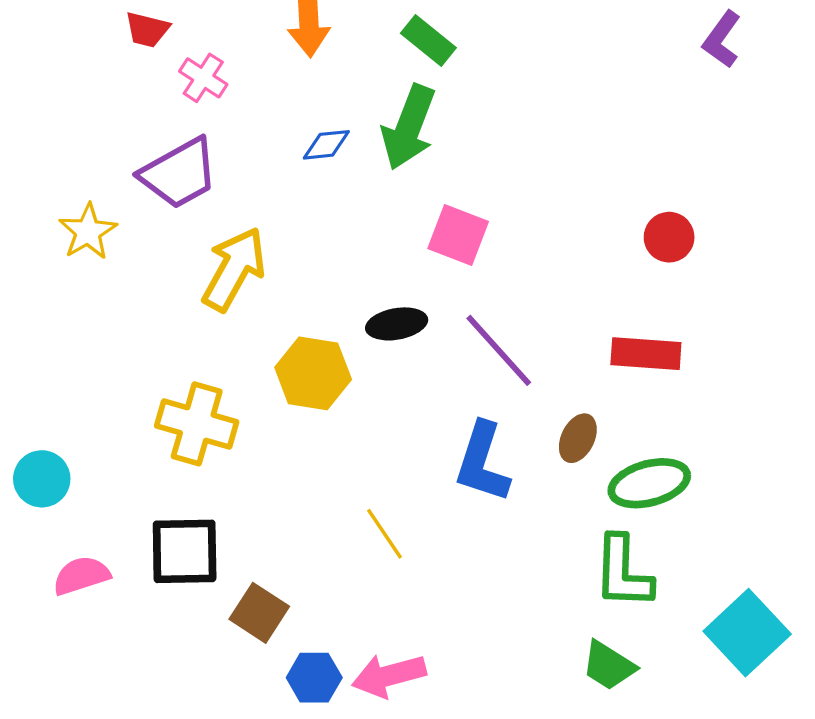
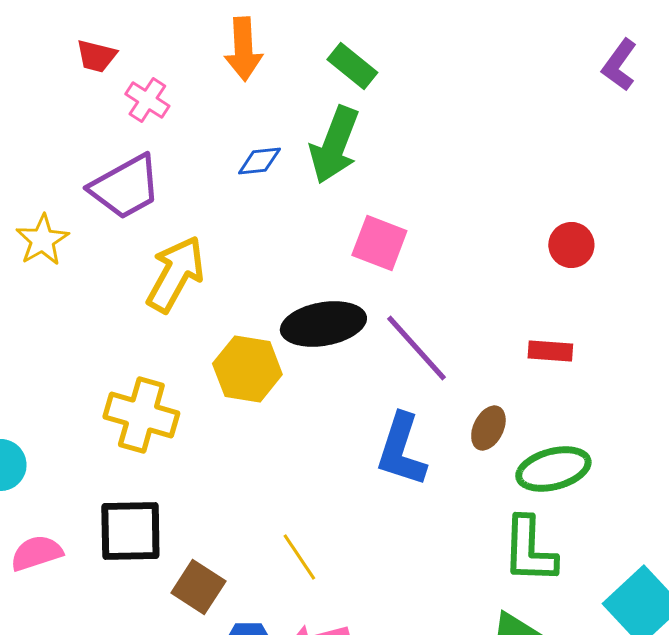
black ellipse: (397, 324) -> (323, 324), size x1.5
red rectangle: (646, 354) -> (550, 351), size x0.7
yellow line: (385, 534) -> (299, 557), moved

